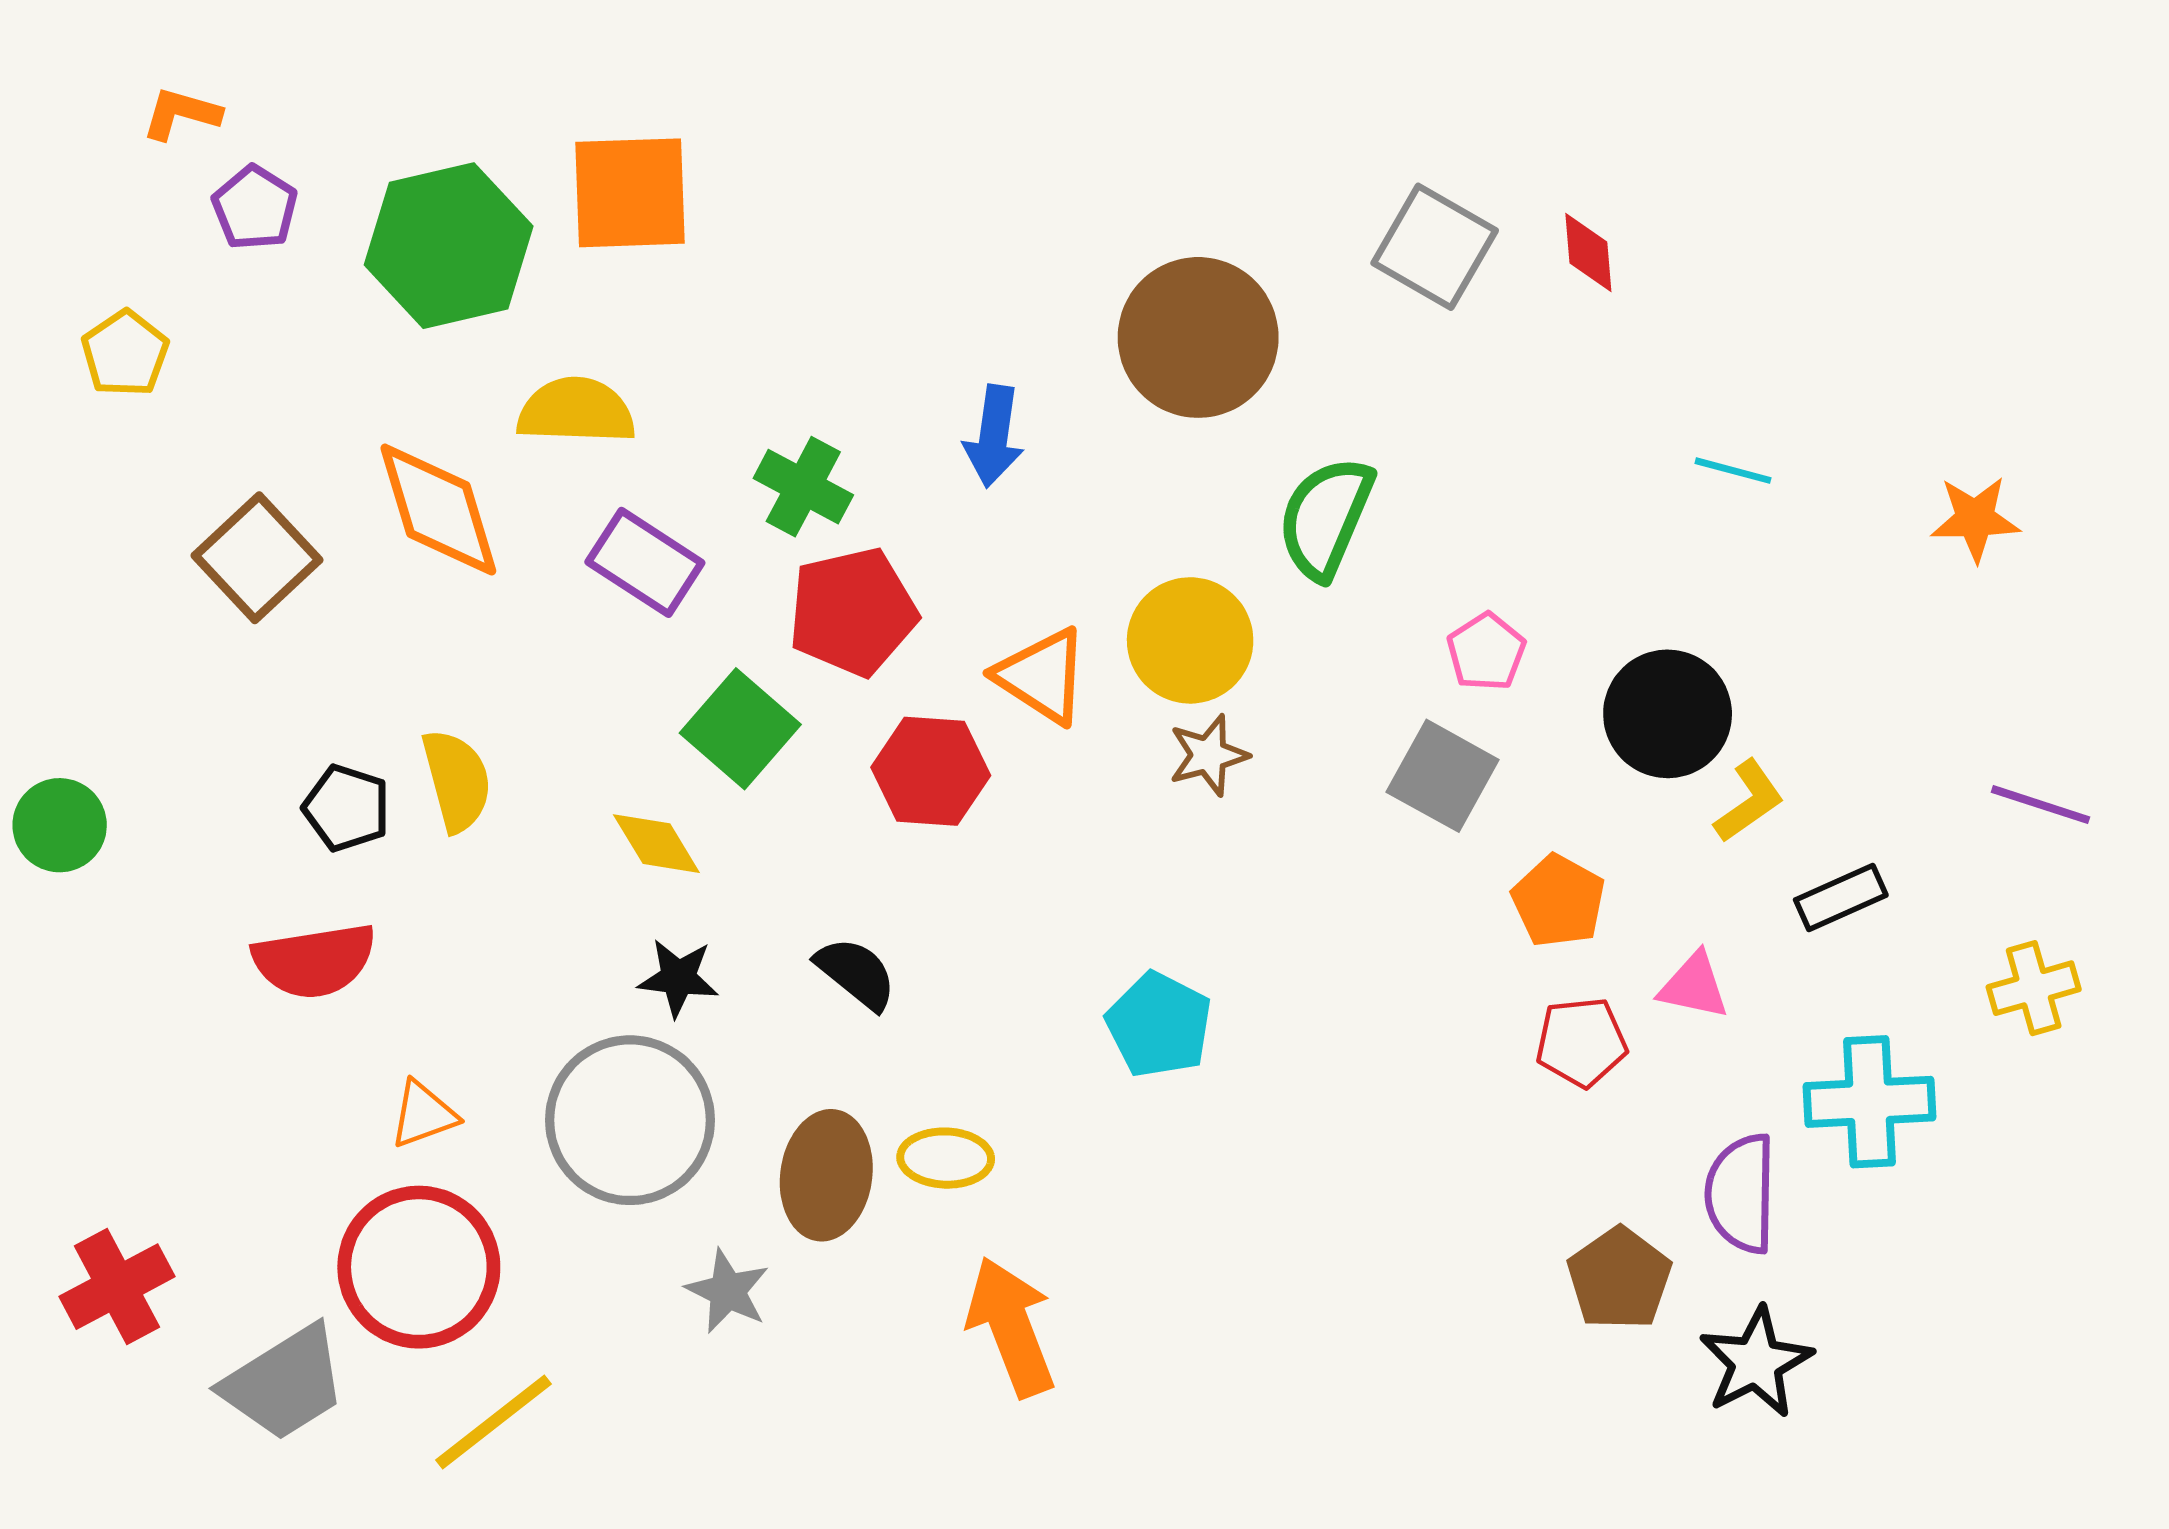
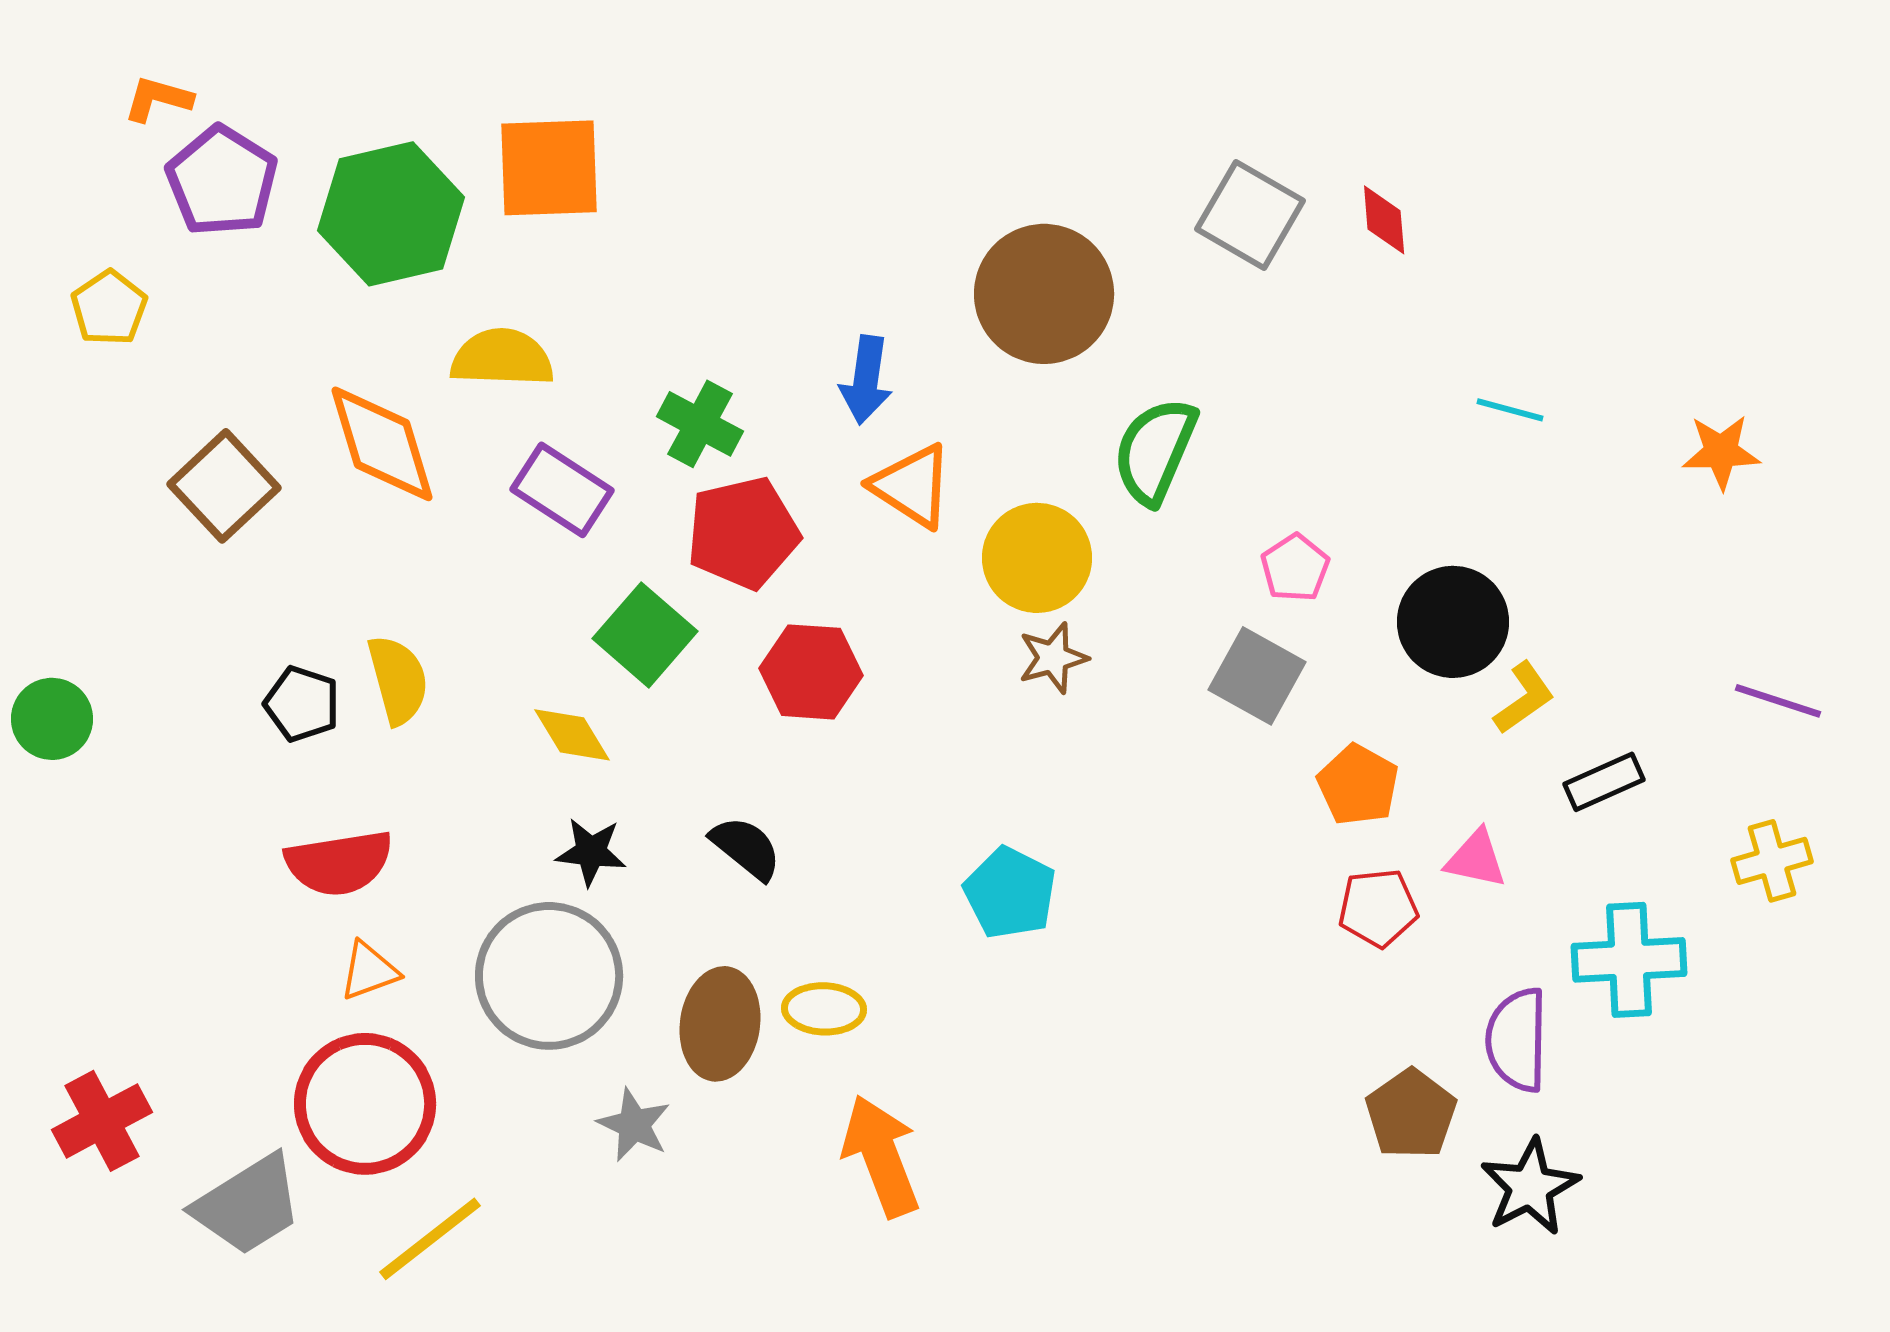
purple pentagon: (255, 208) -> (222, 181), size x1.5
orange triangle: (1042, 676) -> (912, 486), moved
red semicircle: (314, 961) -> (339, 863), moved

